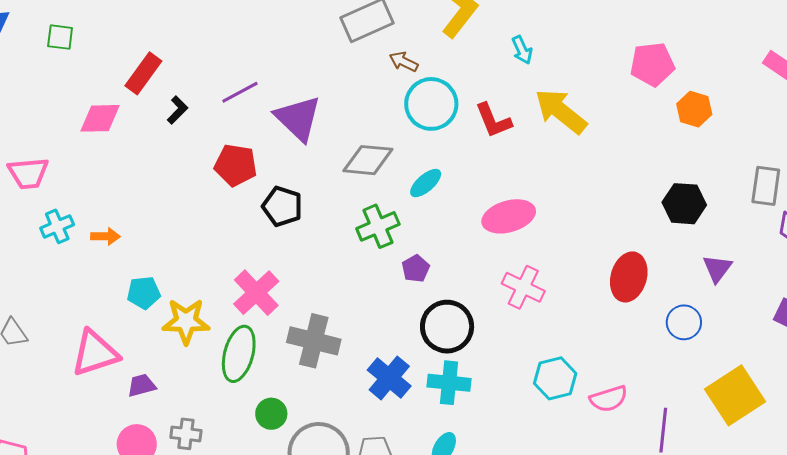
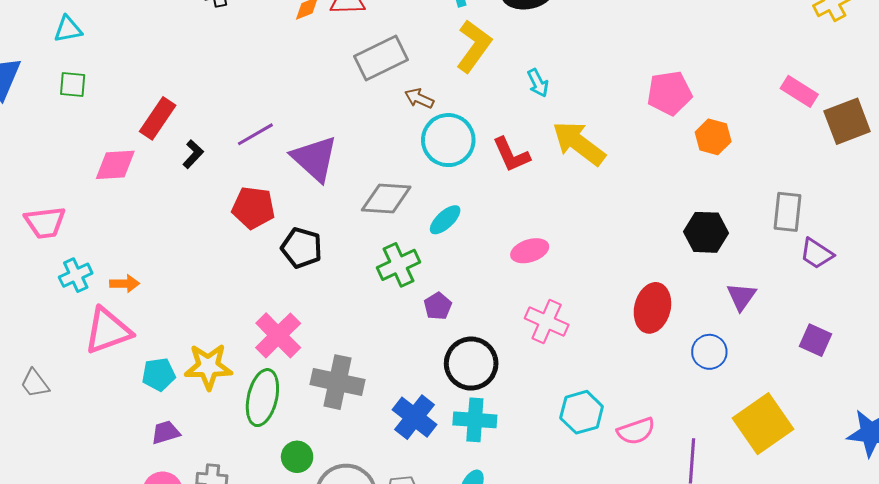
pink ellipse: (509, 216) -> (530, 251), size x0.7
cyan pentagon: (144, 293) -> (159, 374), moved
pink triangle: (95, 353) -> (108, 331), moved

